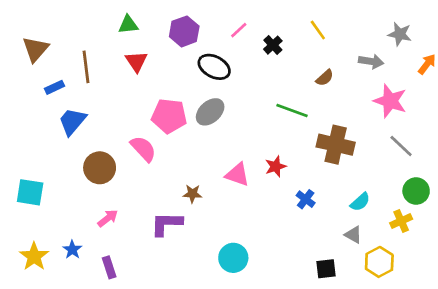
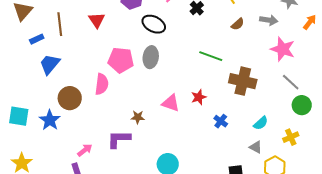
brown semicircle: (325, 78) -> (238, 24), moved
gray ellipse: (210, 112) -> (151, 57), turned -40
pink semicircle: (143, 149) -> (102, 84), turned 50
green circle: (416, 191) -> (302, 105), moved
pink arrow: (108, 218) -> (85, 150), moved
blue star: (72, 250) -> (50, 120), moved, size x1.5

